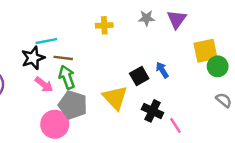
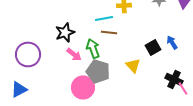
cyan line: (46, 41) -> (104, 18), moved
brown line: (63, 58) -> (109, 32), moved
yellow triangle: (115, 98) -> (133, 65), size x0.7
black cross: (152, 111) -> (174, 79), moved

